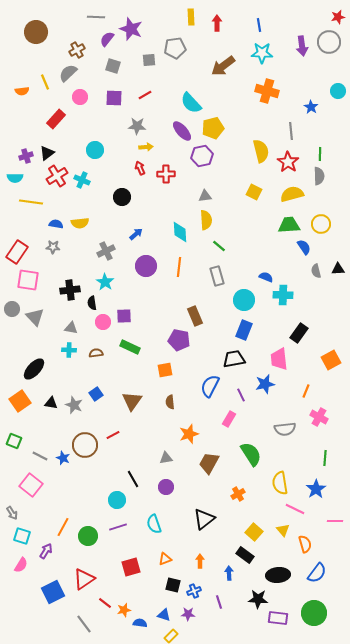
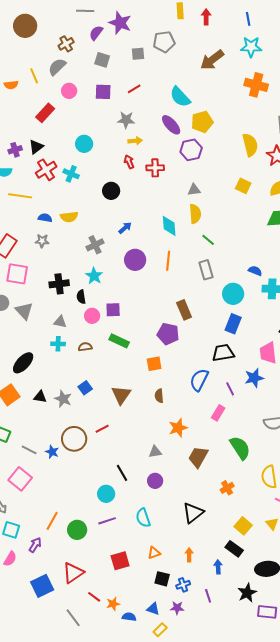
black star: (258, 599) -> (247, 593), turned -30

